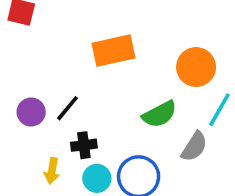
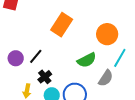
orange rectangle: (114, 51) -> (62, 25), turned -45
black cross: (84, 145) -> (45, 77), turned -32

